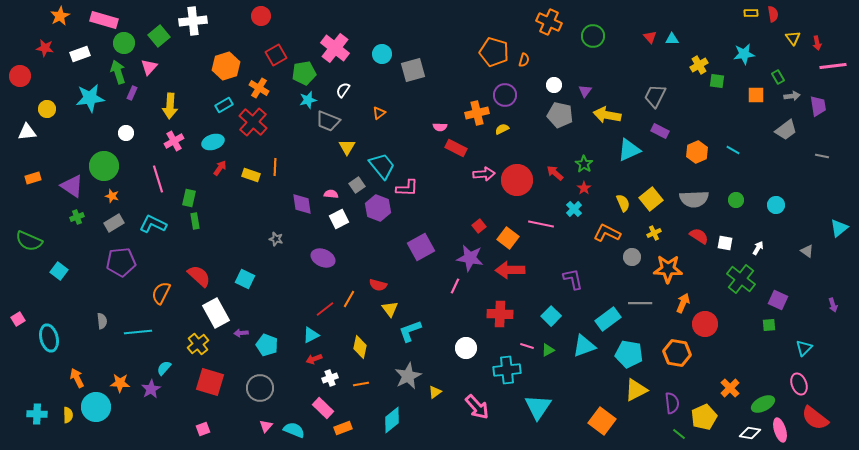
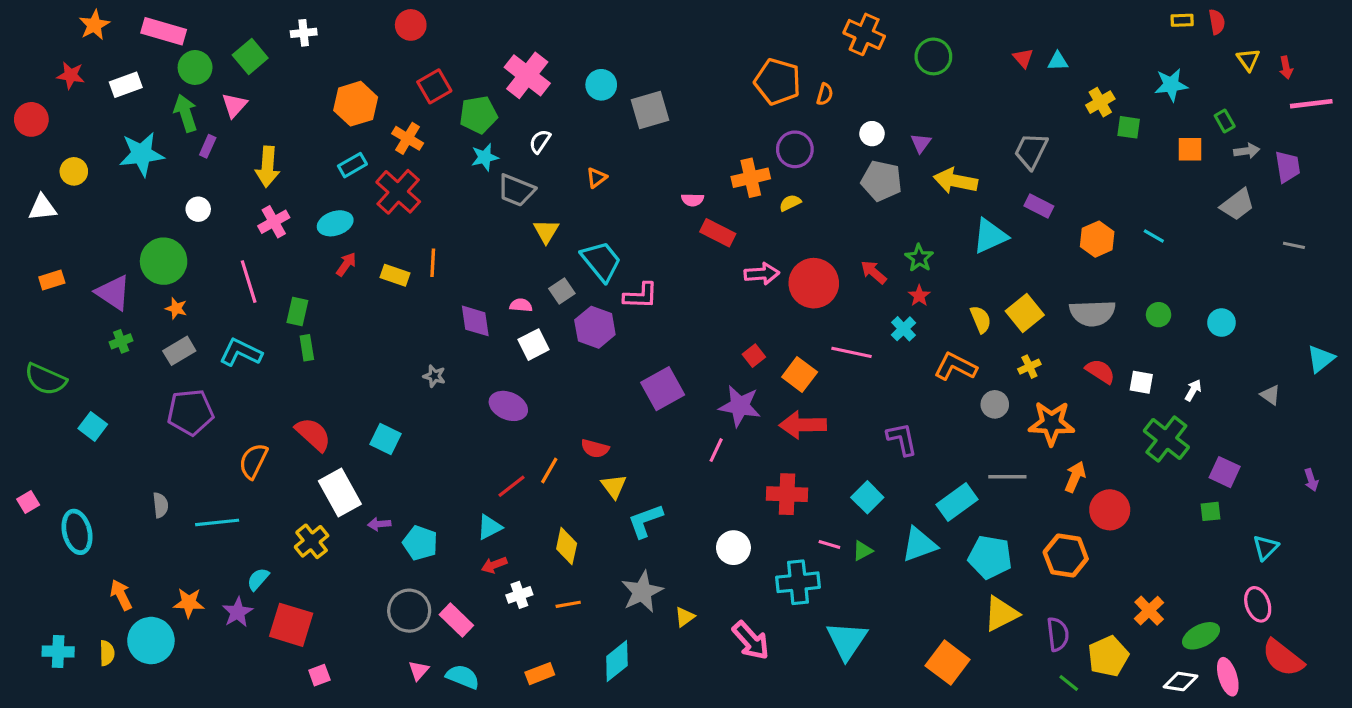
white cross: (193, 21) -> (304, 33), size x0.6
red square: (210, 382) -> (291, 625), moved
pink rectangle: (323, 408) -> (456, 620), moved

